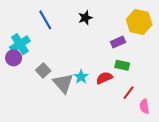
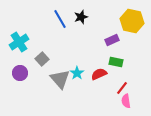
blue line: (45, 20) -> (60, 19), moved
purple circle: (14, 58) -> (20, 73), moved
gray square: (43, 70) -> (42, 59), moved
pink semicircle: (144, 106) -> (126, 101), moved

